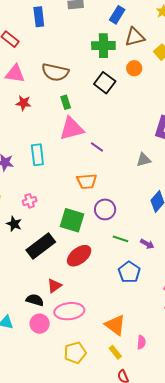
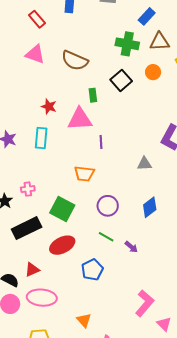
green rectangle: (66, 102) -> (93, 95), moved
red star: (23, 103) -> (49, 107), moved
purple line: (97, 147) -> (101, 142), turned 40
pink cross: (30, 201) -> (28, 189), moved
purple circle: (105, 209) -> (108, 206), moved
blue pentagon: (129, 272) -> (92, 270), moved
orange triangle: (115, 325) -> (84, 320), size x0.7

